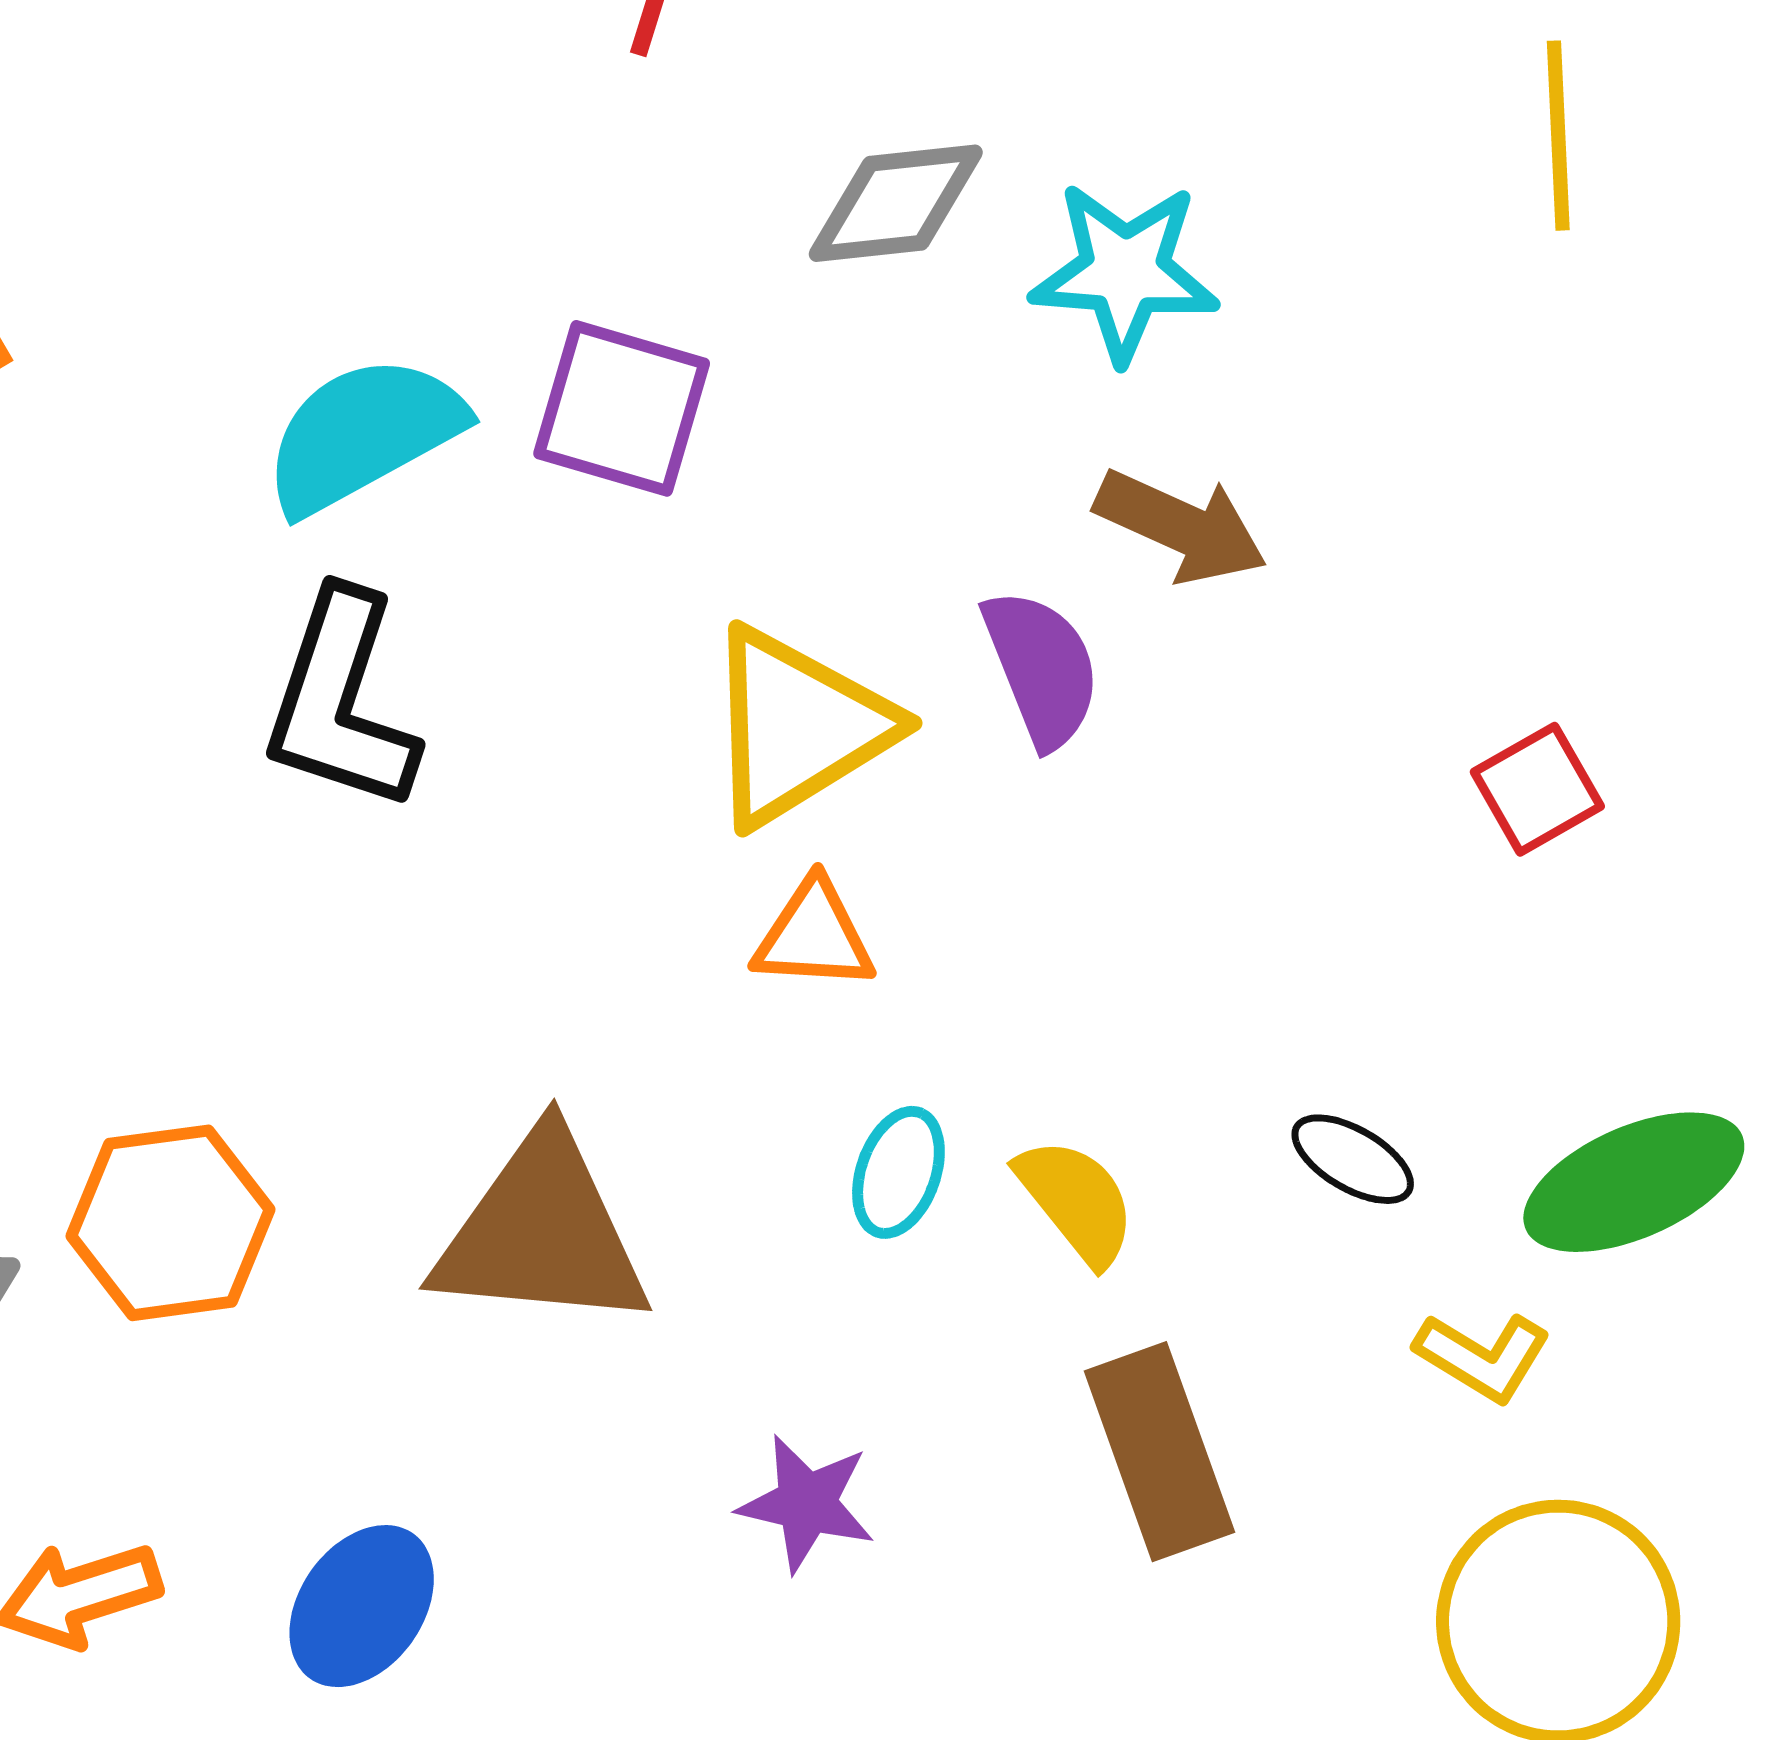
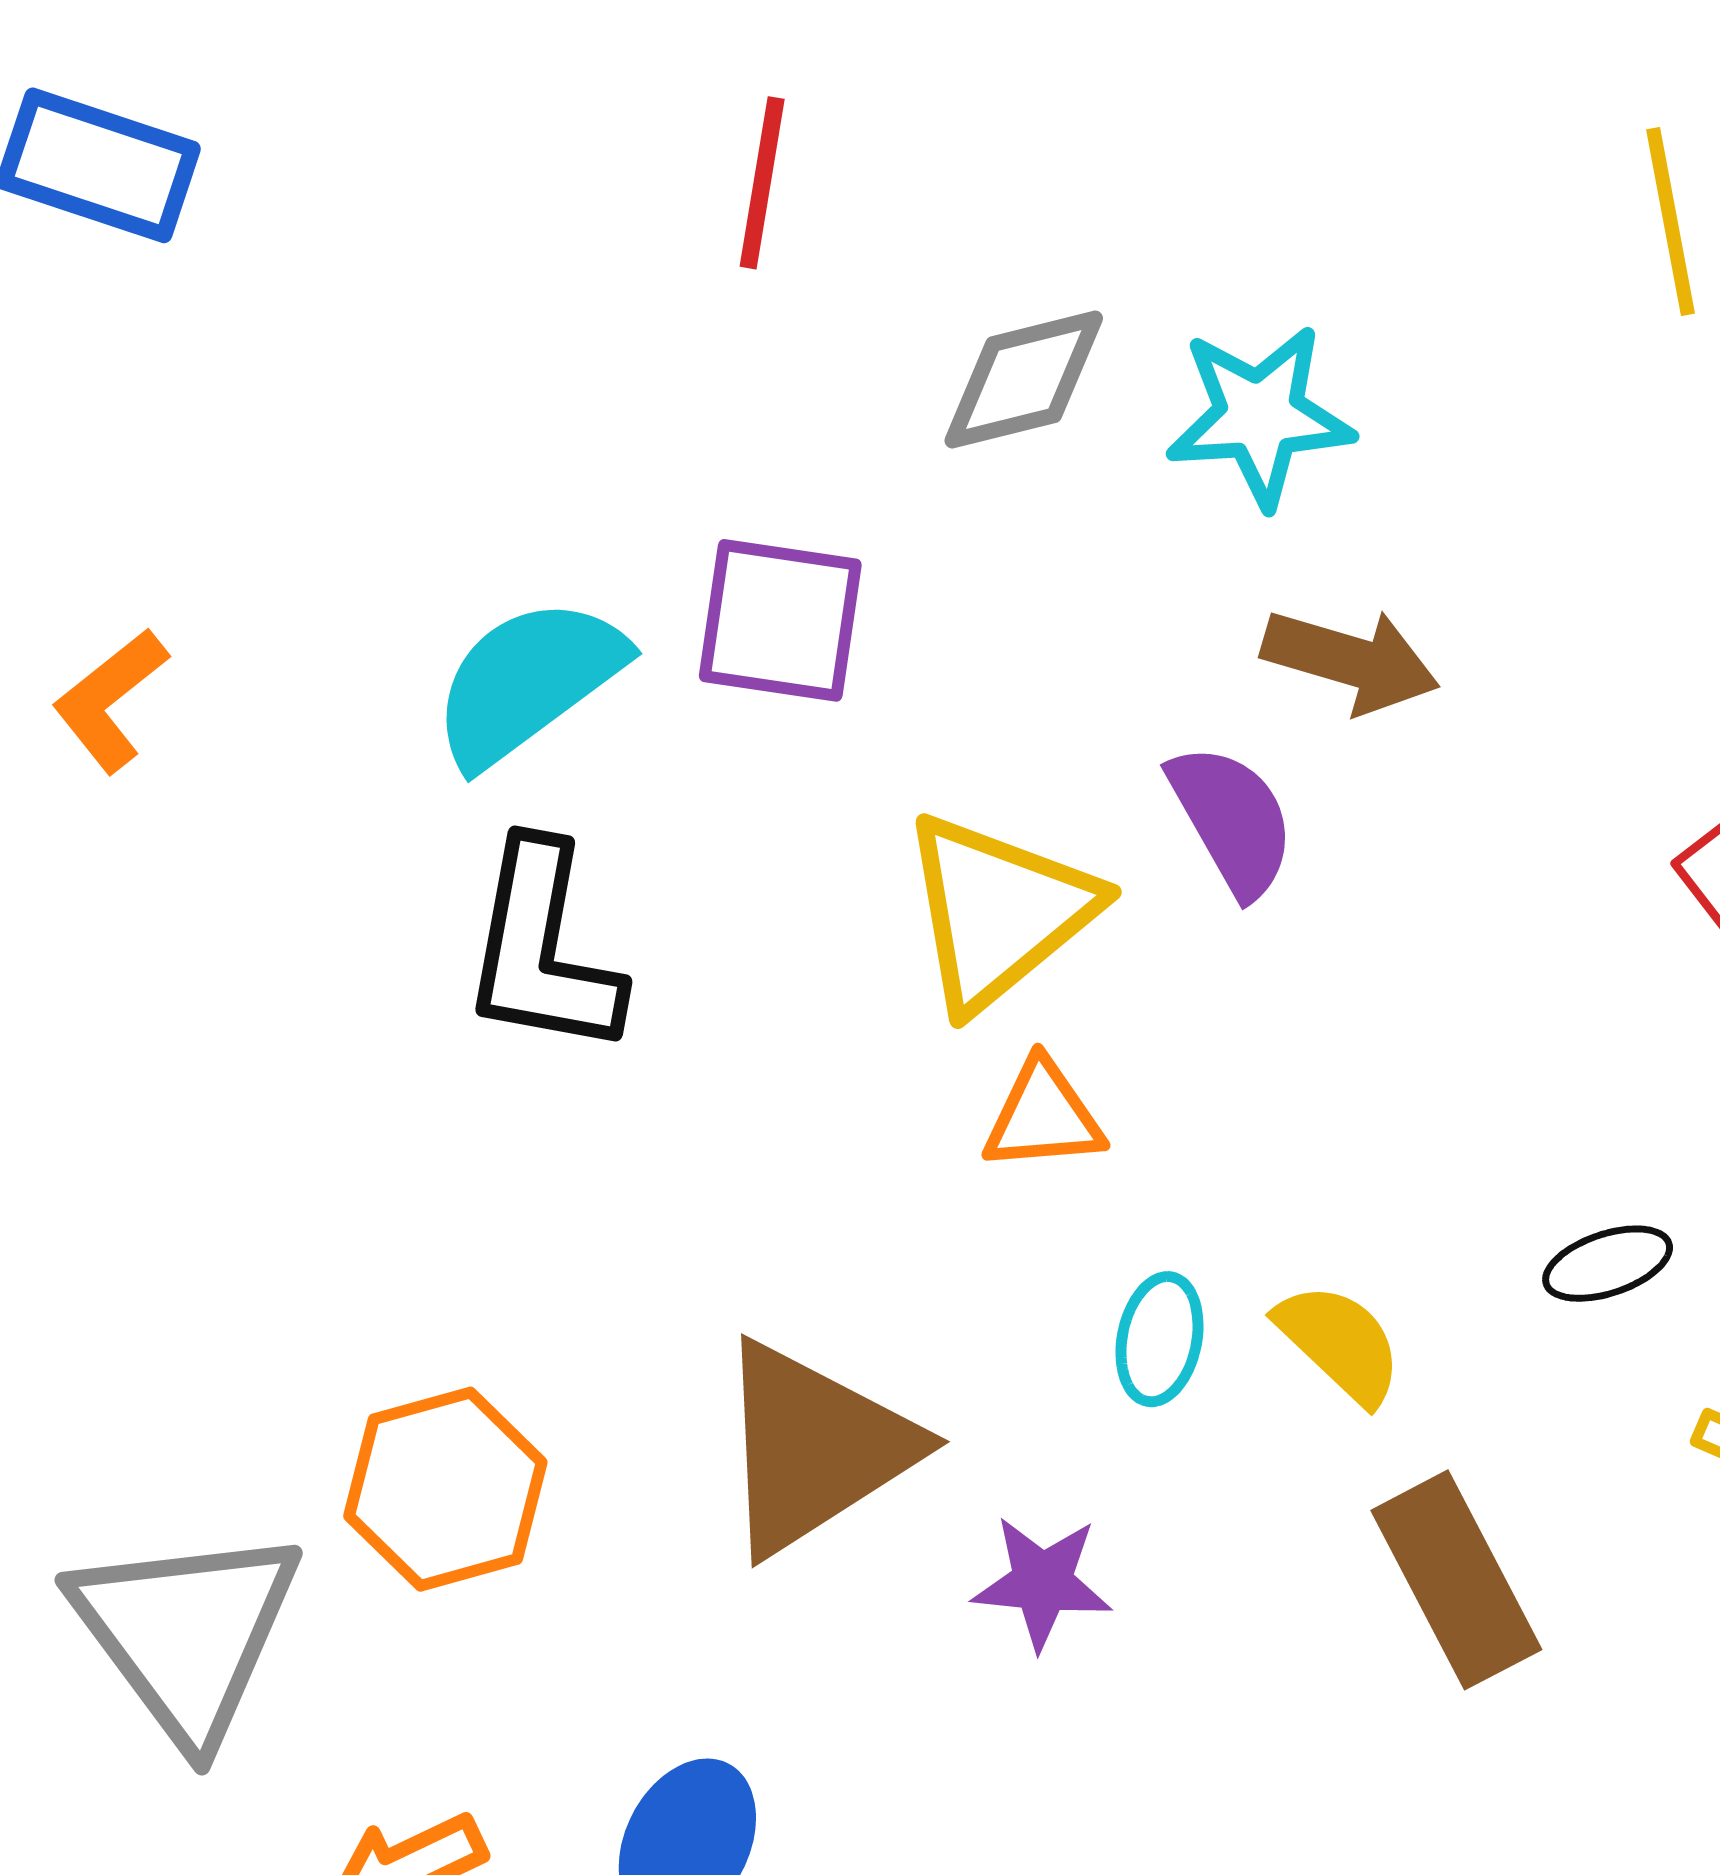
black ellipse: (1353, 1159) -> (1608, 1264), turned -41
brown triangle: (542, 1233) -> (814, 1448), turned -30
purple star: (807, 1503) -> (1042, 1583), moved

